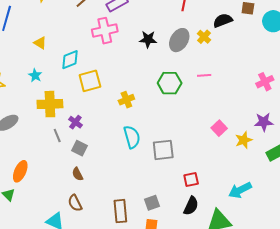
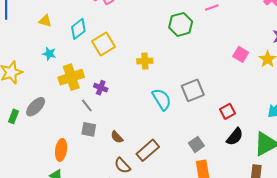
yellow cross: (126, 100) -> (145, 61), moved, turned 35
cyan semicircle: (132, 137) -> (162, 99), moved
gray square: (80, 148) -> (89, 129), moved
black semicircle: (191, 206) -> (235, 137), turned 30
brown rectangle: (120, 211) -> (148, 150), moved, turned 70

